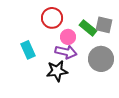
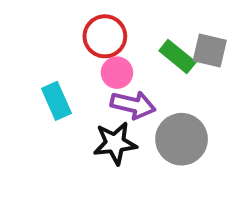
pink circle: (68, 37) -> (117, 73), moved
gray circle: (101, 59) -> (182, 139), moved

